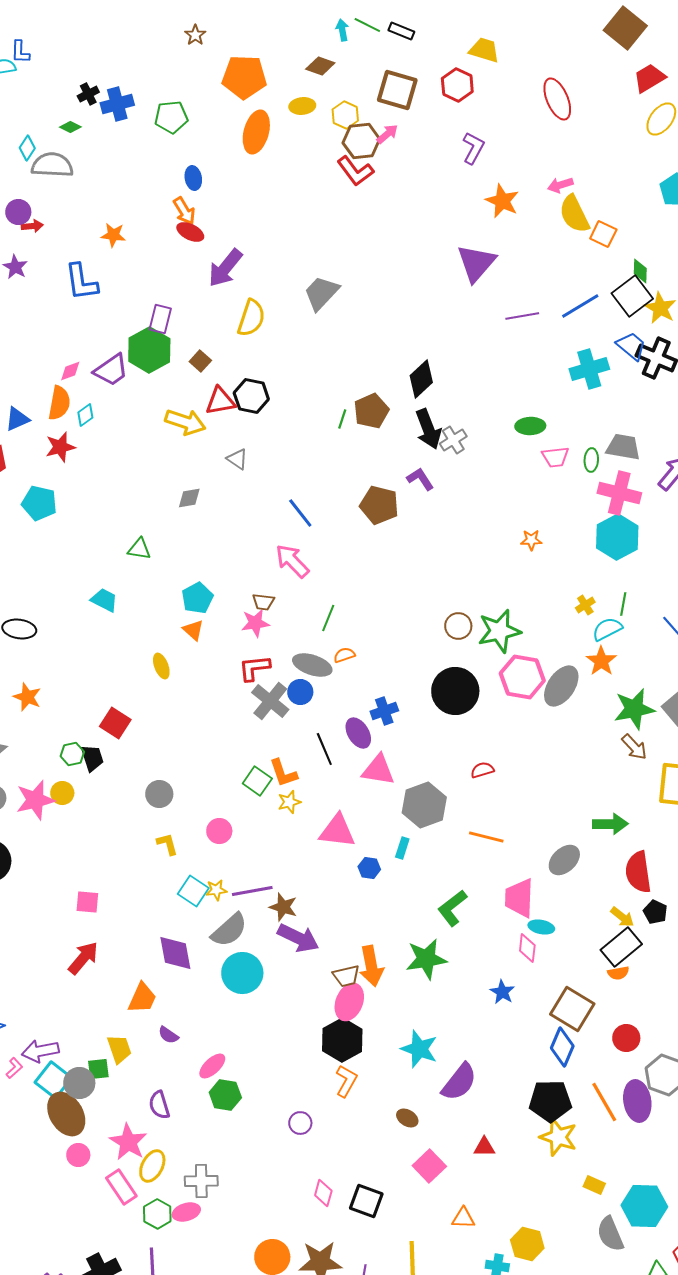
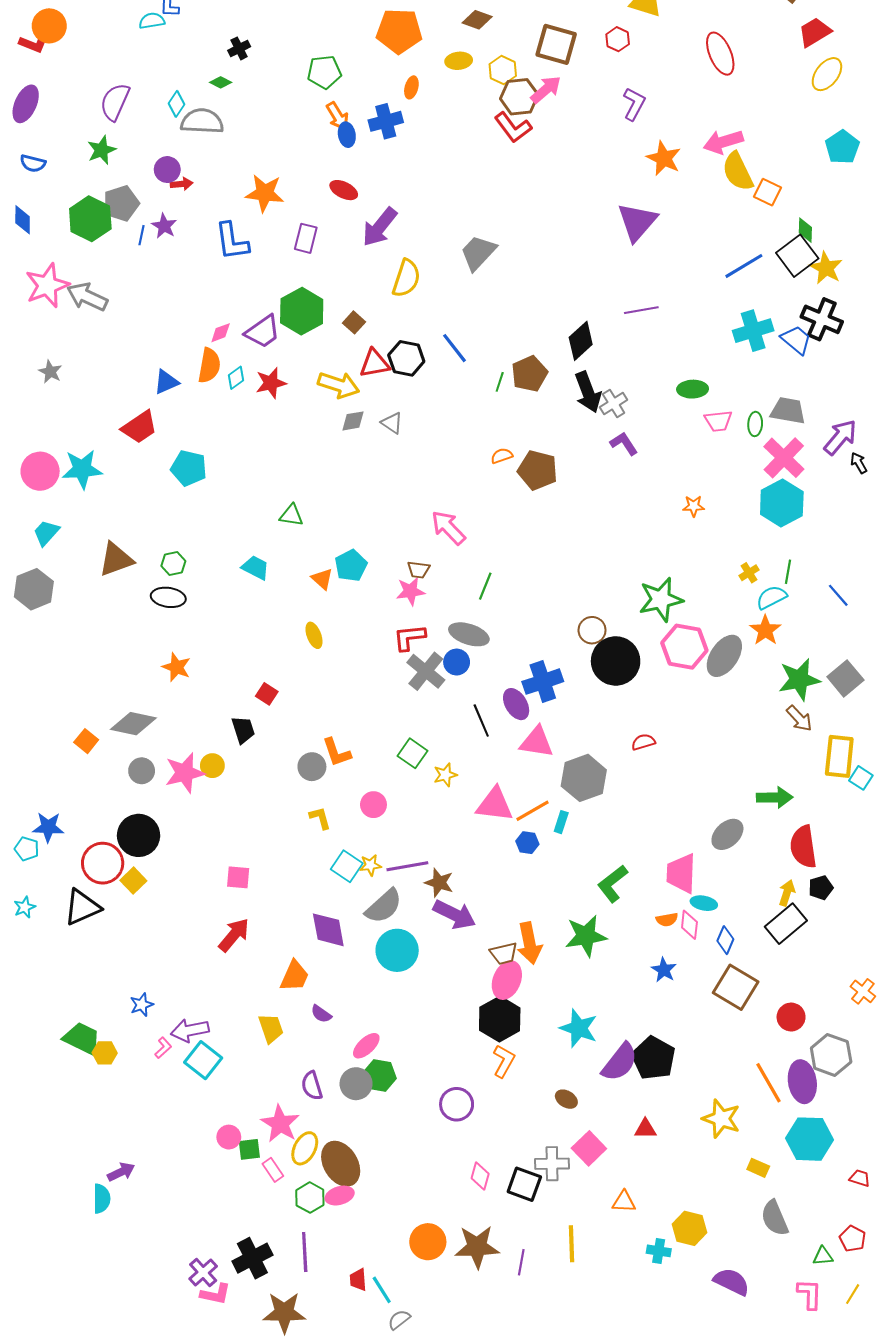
red hexagon: (457, 85) -> (618, 39), size x0.7
blue cross: (117, 104) -> (386, 121), moved
orange ellipse: (256, 132) -> (411, 87), size x0.5
pink arrow: (387, 134) -> (546, 90), size x1.4
pink arrow: (560, 185) -> (723, 142), size x1.5
orange arrow: (184, 211) -> (338, 116), moved
orange star: (113, 235) -> (265, 193), size x1.5
purple line: (522, 316) -> (641, 310), moved
purple rectangle: (160, 319) -> (306, 238), moved
blue trapezoid: (631, 346) -> (796, 340), moved
red star: (60, 447) -> (271, 383), moved
purple L-shape: (420, 479) -> (624, 443), moved
pink cross: (619, 493) -> (784, 458), turned 30
gray diamond: (189, 498) -> (353, 421), moved
blue line: (300, 513) -> (455, 348), moved
brown circle: (458, 626) -> (592, 630), moved
orange triangle: (193, 630) -> (322, 579), moved
orange semicircle: (344, 655) -> (502, 456), moved
blue cross: (384, 711) -> (543, 682), size x1.4
red square: (115, 723) -> (267, 694), size x0.7
green hexagon: (72, 754) -> (173, 564), moved
orange L-shape: (283, 773) -> (337, 752), moved
orange line: (486, 837) -> (532, 811), moved, turned -44
black pentagon: (655, 912) -> (821, 888), turned 30
yellow arrow: (622, 917) -> (787, 893), turned -110
orange semicircle: (618, 973) -> (667, 920), moved
blue diamond: (562, 1047) -> (725, 940), moved, size x0.7
green square: (98, 1069) -> (249, 1149), moved
gray circle: (79, 1083) -> (356, 1084), moved
black pentagon: (550, 1101) -> (654, 1058), moved, turned 30
brown ellipse: (66, 1114) -> (341, 1164), moved
purple circle: (300, 1123) -> (457, 1104), size x1.4
gray cross: (201, 1181) -> (552, 1164), moved
pink rectangle: (121, 1187) -> (273, 1170), size x0.7
cyan hexagon: (644, 1206) -> (810, 1139), moved

